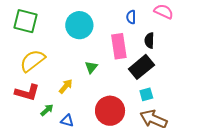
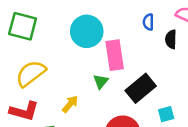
black semicircle: (149, 40) -> (171, 39), moved
pink rectangle: (119, 46) -> (115, 55), moved
black rectangle: (141, 67) -> (141, 88), moved

